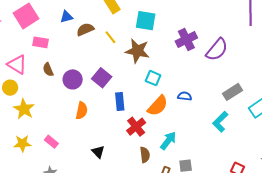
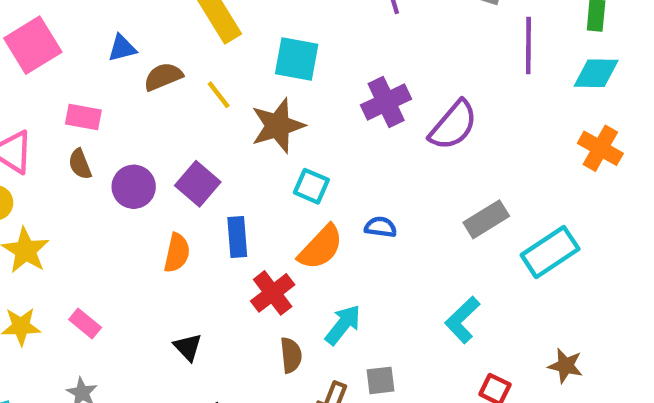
pink rectangle: (41, 42) -> (83, 117), moved
brown star: (137, 51) -> (278, 126), turned -30
orange semicircle: (82, 111) -> (177, 253), moved
cyan L-shape: (220, 122) -> (462, 320), moved

